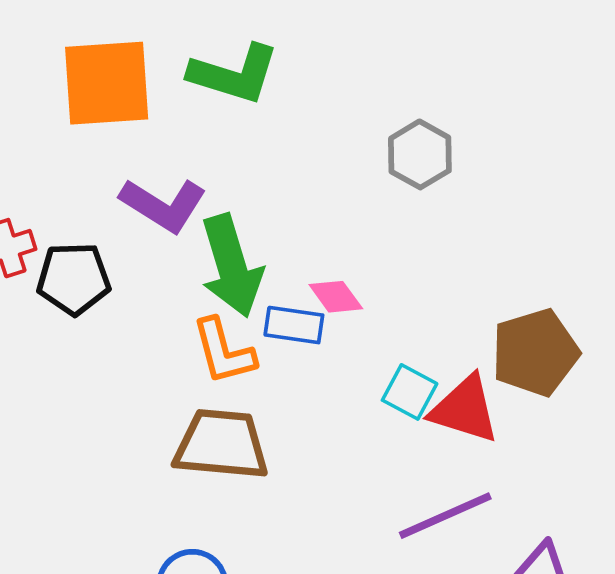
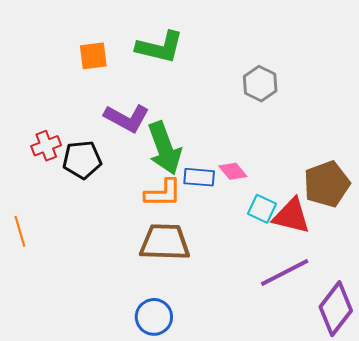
orange square: (107, 83) -> (93, 56), size x0.6
pink diamond: (336, 297) -> (233, 171), moved
orange L-shape: (224, 351) -> (163, 193), turned -72

